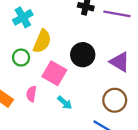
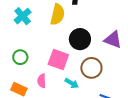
yellow semicircle: (42, 41) -> (58, 15), moved
green circle: (21, 58) -> (20, 57), moved
brown circle: (115, 100) -> (91, 68), moved

